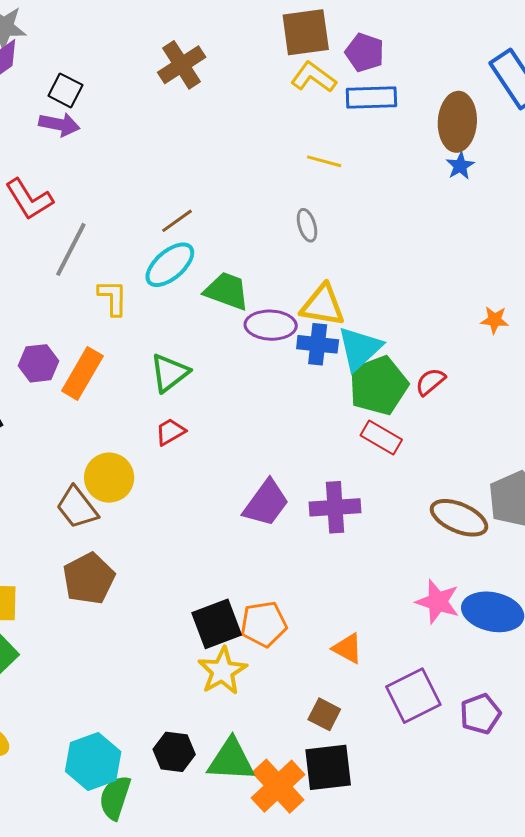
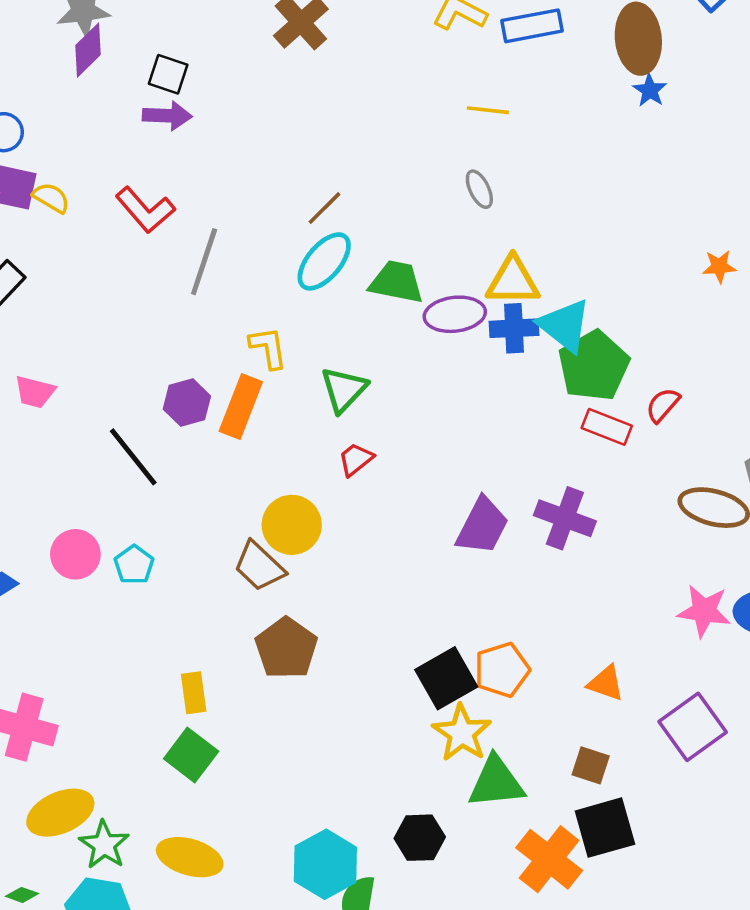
yellow L-shape: (113, 298) -> (268, 348), moved
cyan triangle: (360, 348) -> (564, 325), turned -30
red semicircle: (430, 382) -> (663, 405), moved
purple cross: (335, 507) -> (565, 518), turned 33
green triangle: (231, 760) -> (496, 782), moved

